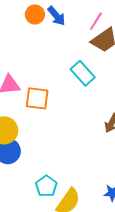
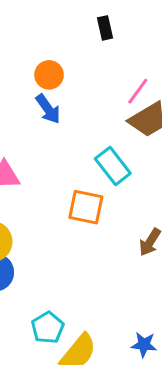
blue arrow: (56, 16) -> (48, 109), moved
orange square: (37, 98) -> (86, 207), moved

